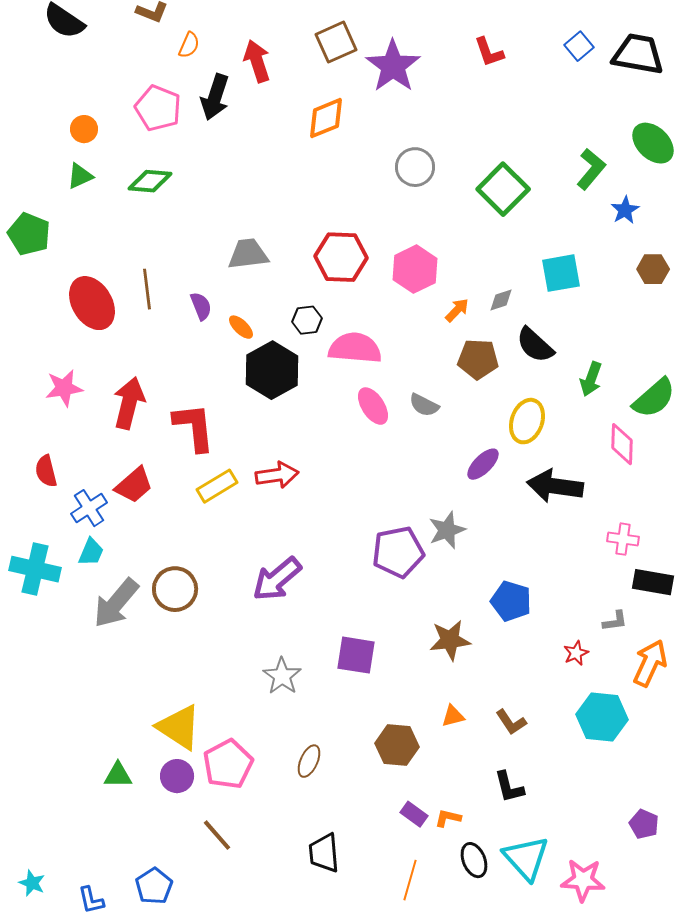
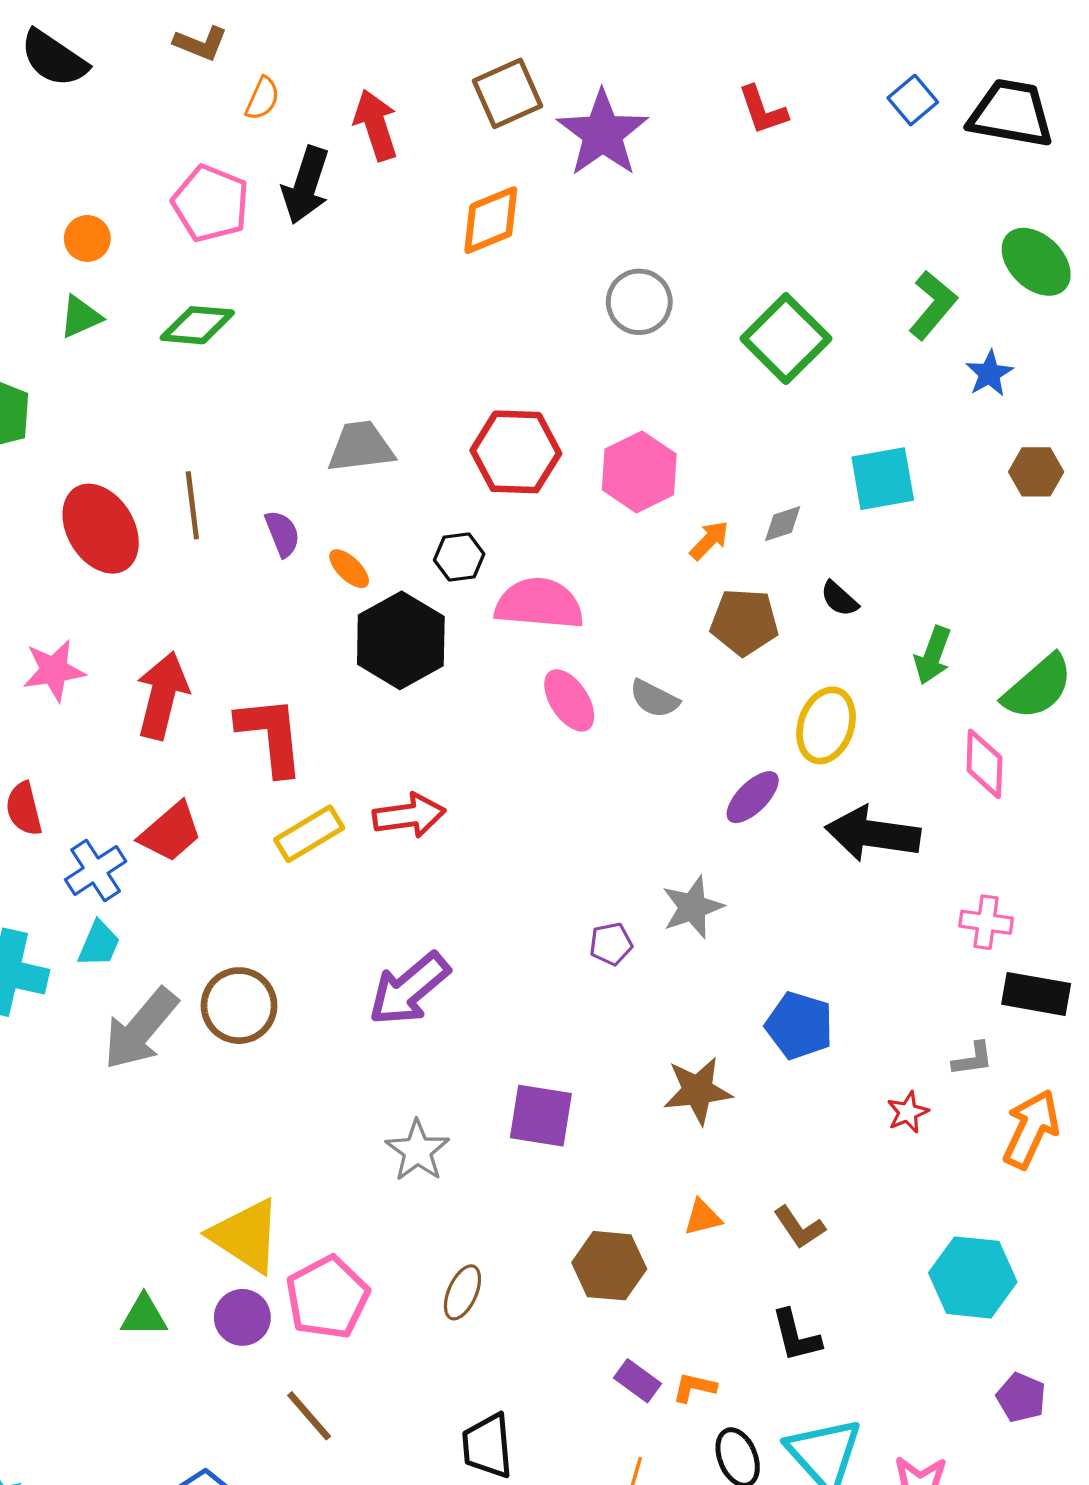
black semicircle: (535, 345) -> (839, 599), size x0.6
purple pentagon: (398, 552) -> (611, 944), size x0.5
cyan hexagon: (602, 717) -> (973, 1277), moved

